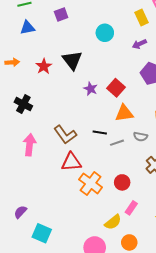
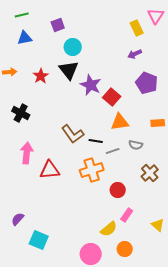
cyan circle: (105, 33) -> (73, 47), moved
purple star: (91, 89) -> (91, 85), moved, size x1.5
brown L-shape: (65, 135) -> (73, 134), moved
red triangle: (71, 162) -> (50, 170), moved
orange cross: (91, 183) -> (92, 170), moved, turned 35

